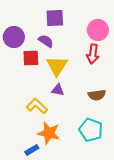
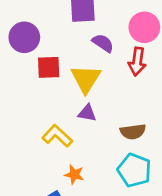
purple semicircle: (46, 41) -> (103, 43), moved
brown semicircle: (97, 95) -> (133, 132), moved
orange star: (49, 133) -> (74, 175), size x0.6

